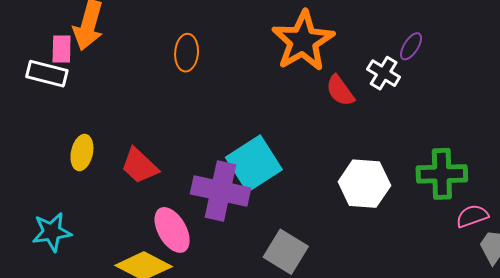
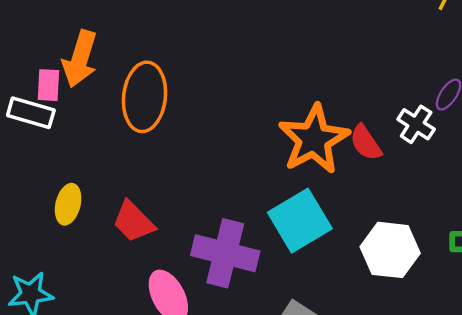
orange star: (303, 41) -> (314, 139), moved
orange ellipse: (187, 53) -> (144, 97), moved, size x1.6
cyan square: (254, 163) -> (300, 221), moved

